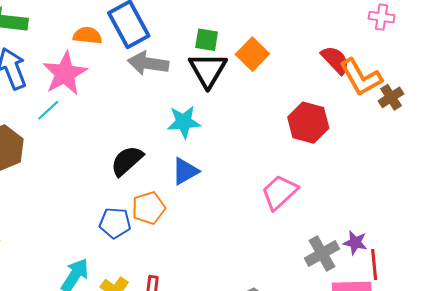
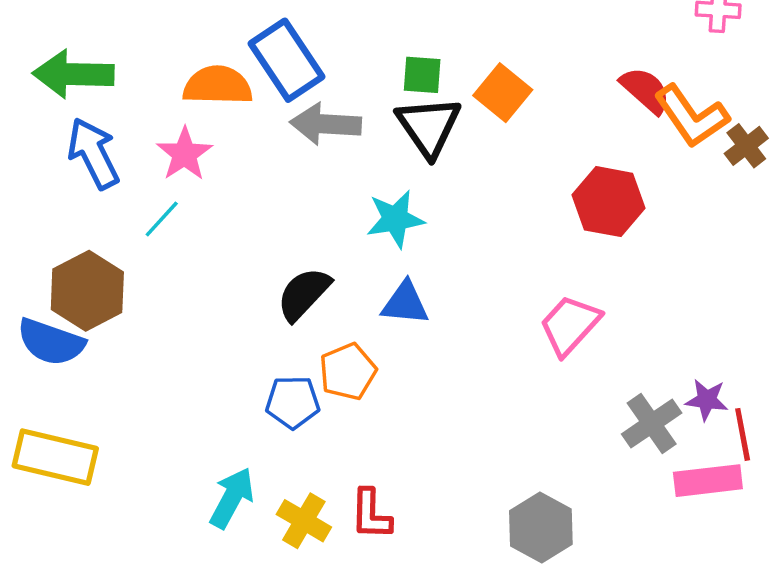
orange semicircle: (87, 35) -> (218, 85), size x1.4
pink star: (65, 74) -> (184, 154), size x0.7
blue triangle: (185, 171) -> (405, 303), turned 40

